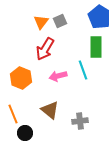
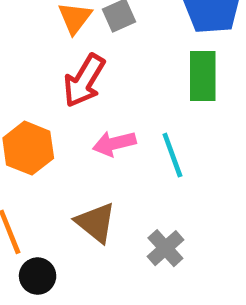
cyan line: (83, 70) -> (172, 155), moved
gray cross: (80, 121) -> (165, 248), turned -35

